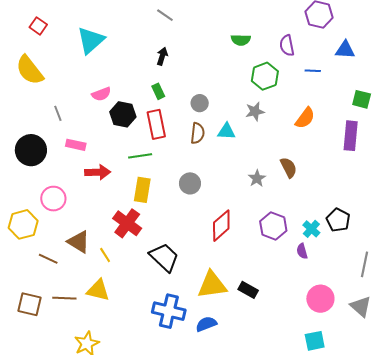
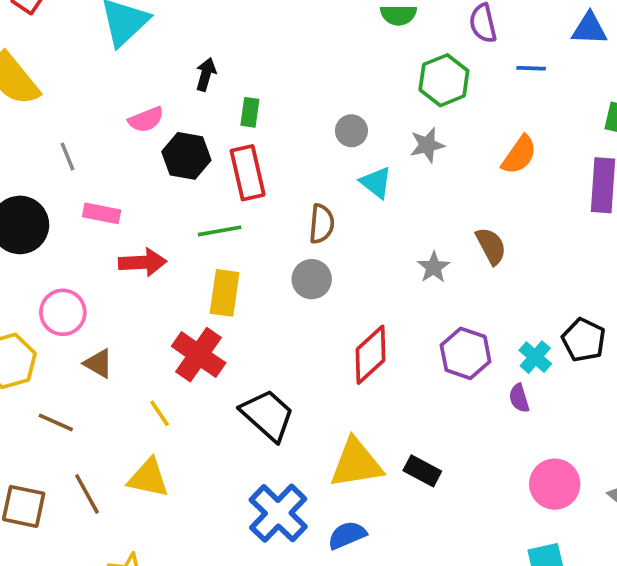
black arrow: (162, 56) -> (206, 74), moved
green rectangle: (158, 91) -> (250, 112), turned 35
gray circle: (200, 103) -> (351, 131), moved
cyan triangle: (226, 131) -> (376, 183), turned 36
brown semicircle: (198, 133) -> (322, 224), moved
brown triangle: (79, 242) -> (98, 363), moved, size x0.7
brown line: (64, 298) -> (87, 494), turned 60
blue cross: (169, 311) -> (278, 513), turned 32

